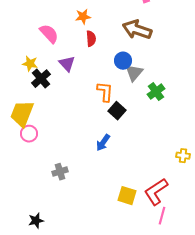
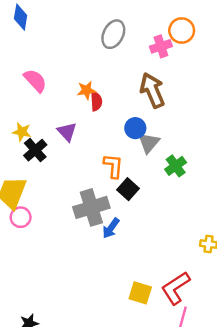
orange star: (83, 17) -> (86, 90), moved
brown arrow: (137, 30) -> (152, 90), turned 48
pink semicircle: (49, 34) -> (35, 81), moved
gray cross: (60, 172) -> (91, 207), moved, size x1.8

